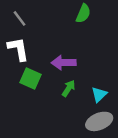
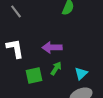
white L-shape: (18, 49) -> (15, 48), moved
green square: (31, 78) -> (34, 75), moved, turned -36

